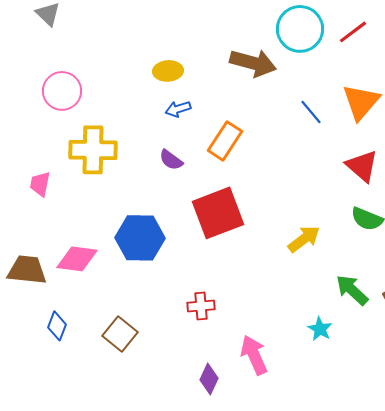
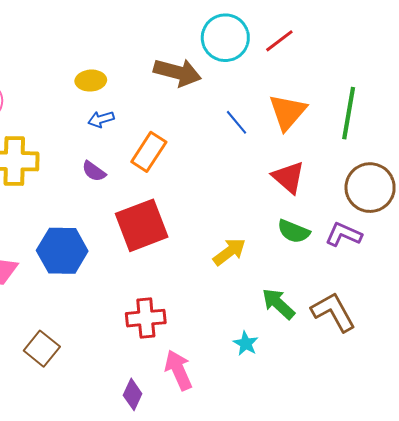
red cross: (201, 306) -> (146, 318), moved, size x1.4

